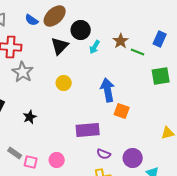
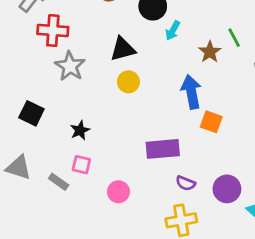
brown star: (121, 41) -> (210, 52), moved
black triangle: (60, 46) -> (123, 49), moved, turned 30
green line: (138, 52) -> (234, 38), turned 40
pink square: (31, 162) -> (81, 165), moved

